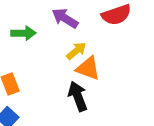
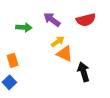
black arrow: (78, 96) -> (84, 72), moved

